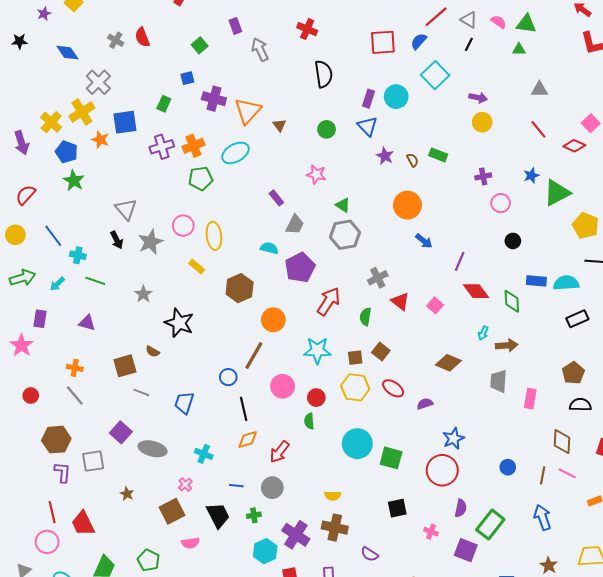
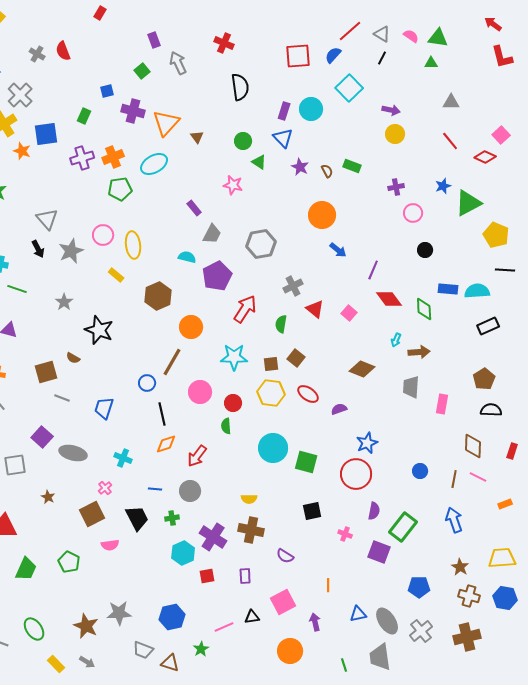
green square: (200, 45) -> (142, 71), moved
green triangle: (343, 205) -> (259, 162), moved

